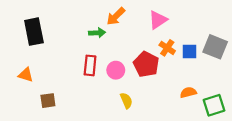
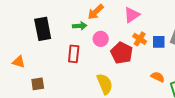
black rectangle: (34, 32) -> (43, 29), moved
pink circle: (116, 70) -> (101, 39), moved
orange semicircle: (188, 92) -> (158, 77), turned 40
yellow semicircle: (126, 101) -> (105, 84), size x1.5

